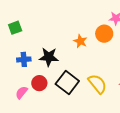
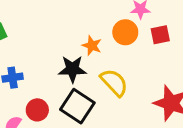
black star: (49, 57) -> (72, 69), moved
yellow semicircle: (97, 84) -> (114, 82), moved

